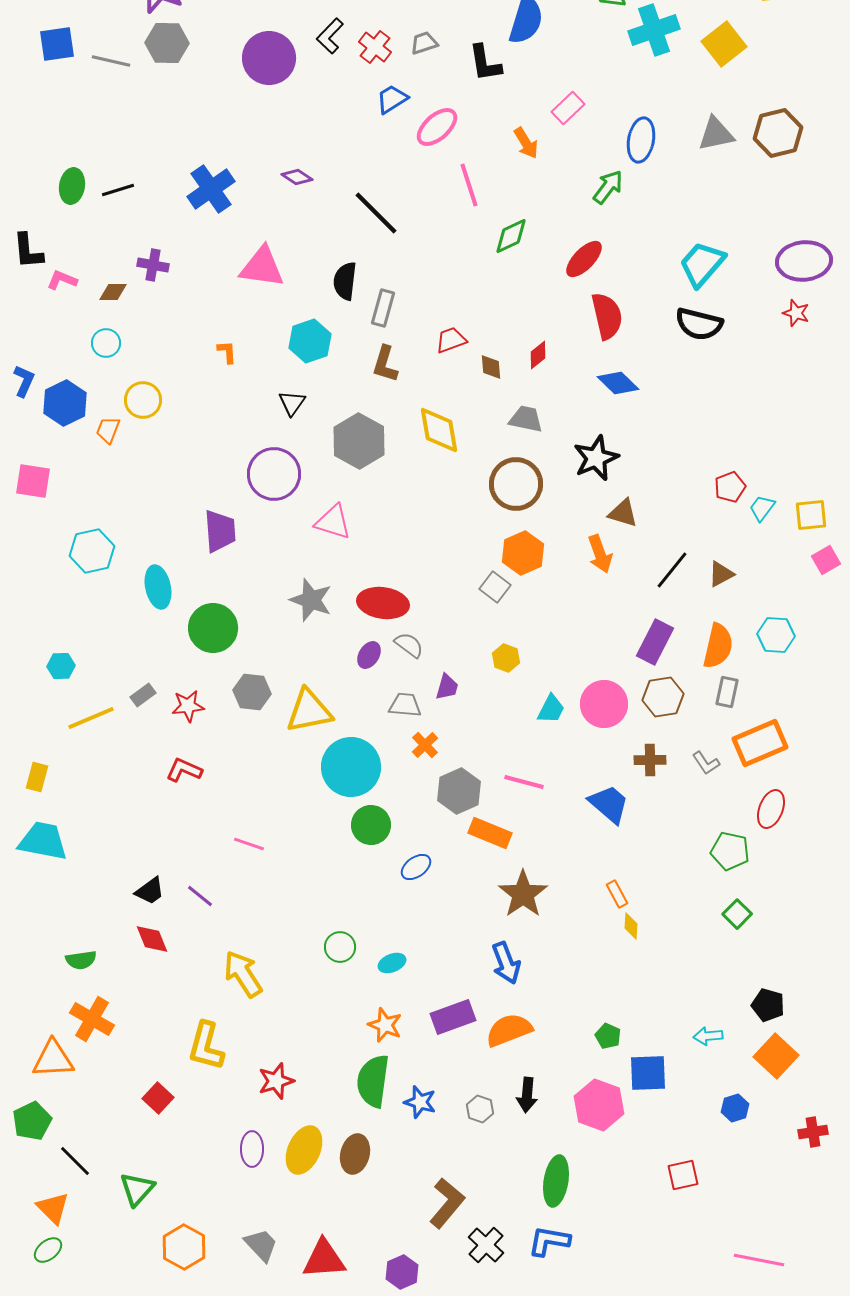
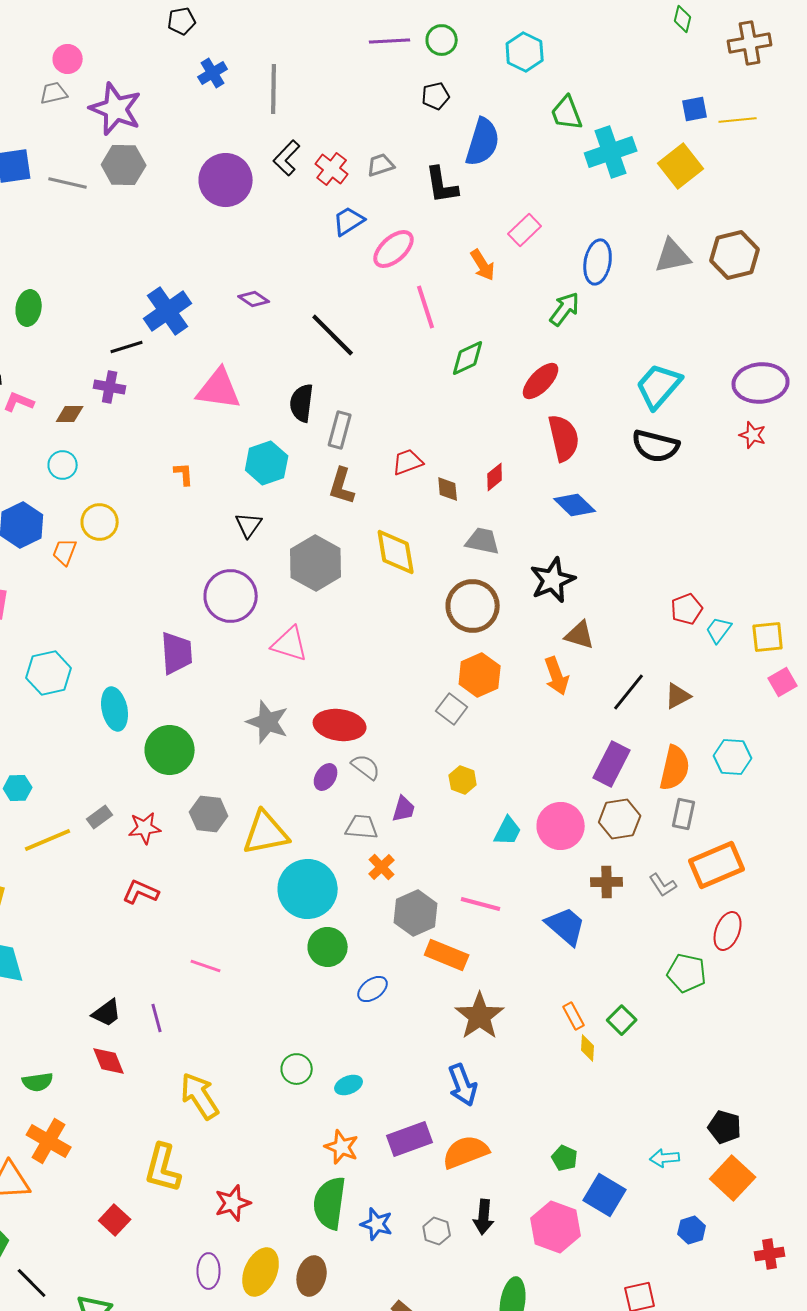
black line: (118, 190) -> (127, 347), moved
purple line: (200, 896) -> (157, 1018), turned 36
green square: (737, 914) -> (622, 1020), moved
blue square: (648, 1073) -> (605, 1195), turned 33

